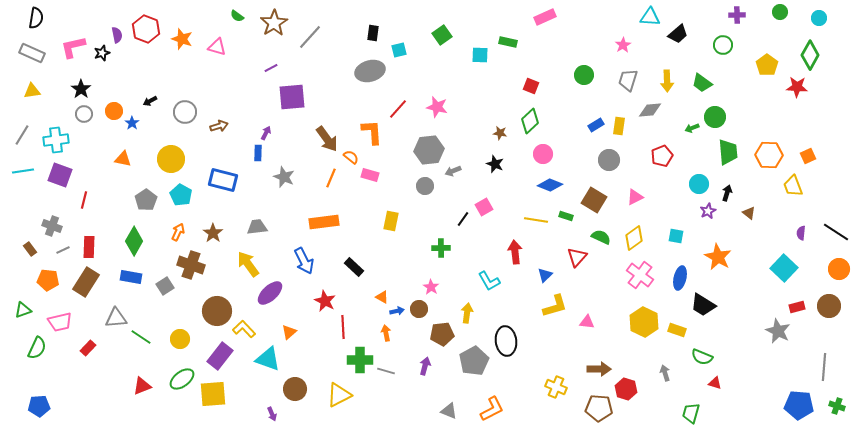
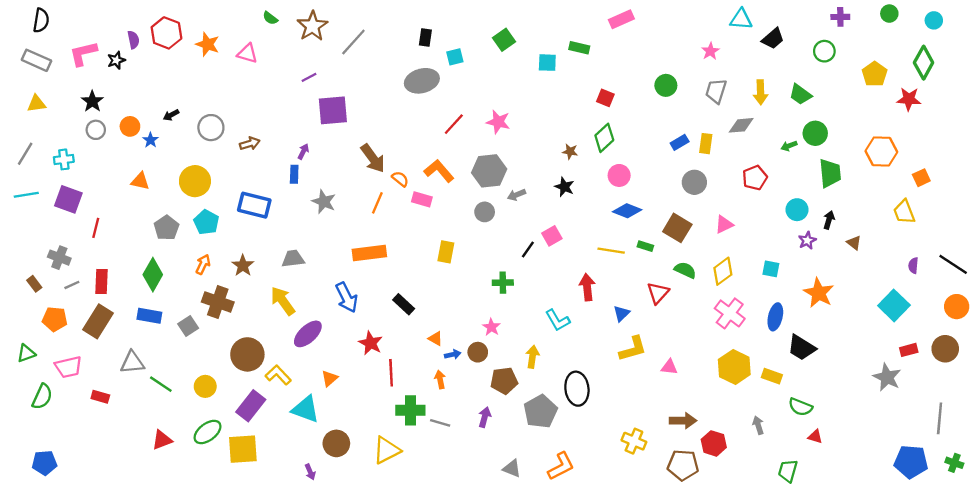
orange L-shape: (372, 132) -> (439, 171), moved, turned -36
cyan cross: (56, 140) -> (64, 159), size x0.7
orange hexagon: (769, 155) -> (881, 152), moved
red rectangle: (88, 348) -> (100, 397), turned 63

